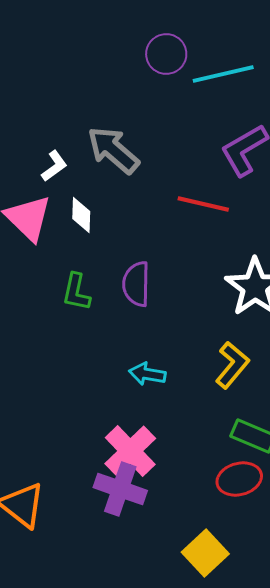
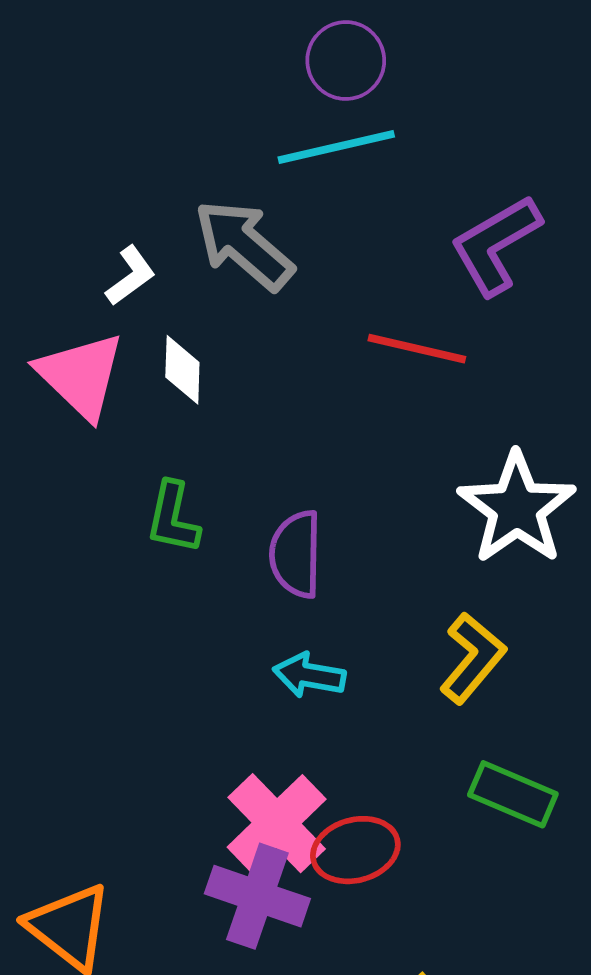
cyan line: (223, 74) -> (336, 147), moved
purple semicircle: (136, 284) -> (296, 554), moved
red ellipse: (239, 479) -> (355, 850), moved

